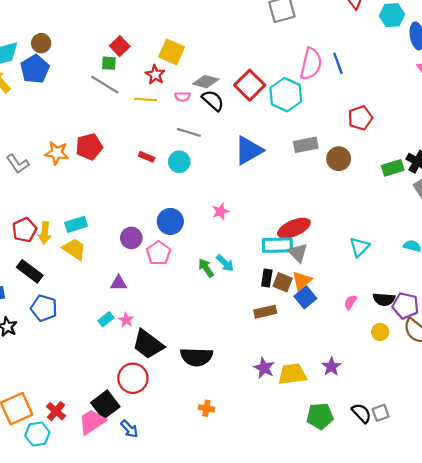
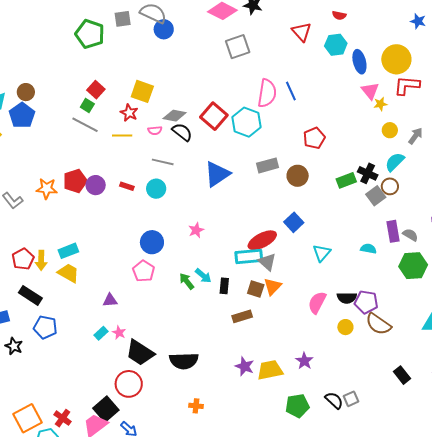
green square: (109, 63) -> (87, 106), turned 32
purple circle: (131, 238) -> (96, 185), moved
black rectangle: (267, 278) -> (224, 286), moved
blue square: (305, 297) -> (294, 222), moved
pink semicircle: (350, 302) -> (317, 303), size x1.6

